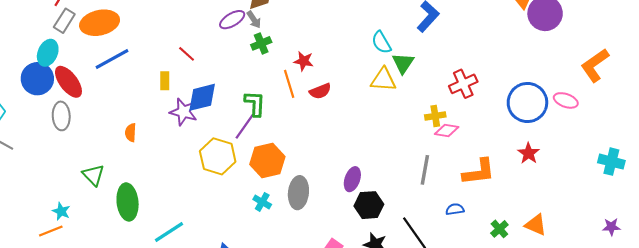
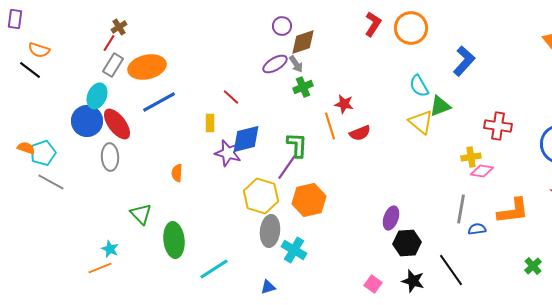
green triangle: (403, 63) -> (440, 106), turned 35
yellow triangle: (383, 80) -> (421, 122), turned 36
red cross: (463, 84) -> (498, 126), turned 32
gray ellipse: (298, 193) -> (270, 231), moved
cyan cross: (262, 202) -> (294, 250), moved, size x1.4
blue semicircle: (455, 209) -> (477, 229), moved

